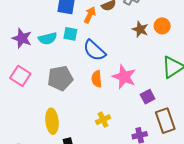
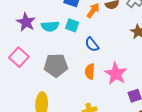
blue semicircle: (94, 50) -> (92, 44), size x0.7

